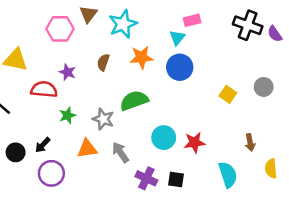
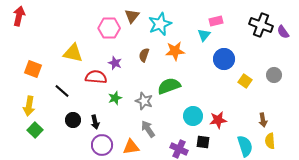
blue circle: (180, 67) -> (224, 59), moved
black arrow: (43, 145) -> (95, 122), turned -56
orange triangle: (87, 149) -> (131, 147), moved
black circle: (16, 152) -> (73, 120), moved
gray arrow: (120, 152) -> (148, 129), moved
yellow semicircle: (271, 168) -> (270, 141), moved
black square: (176, 180) -> (203, 142), moved

